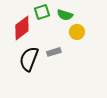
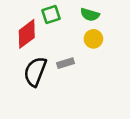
green semicircle: (65, 15) -> (90, 15), moved

